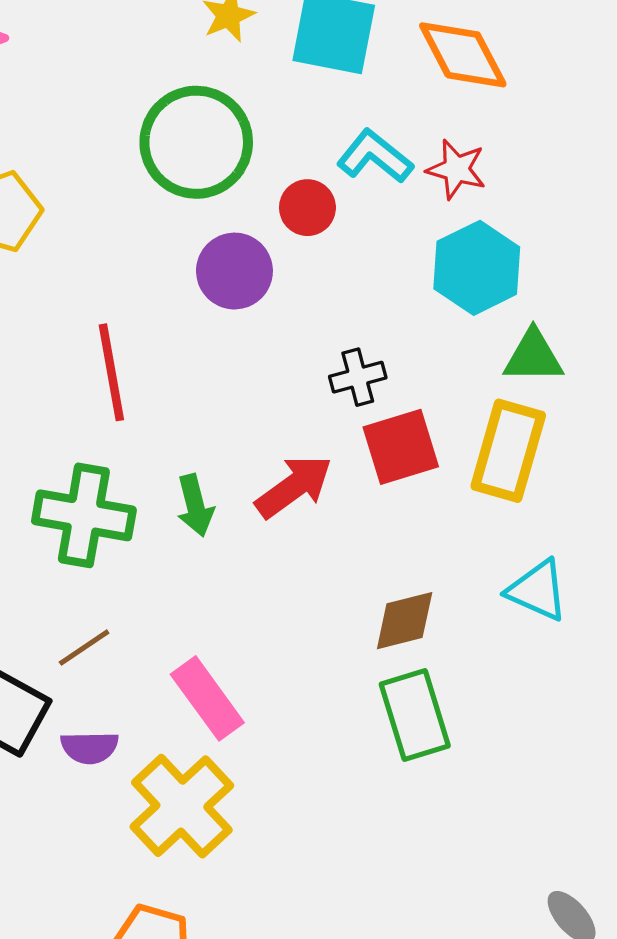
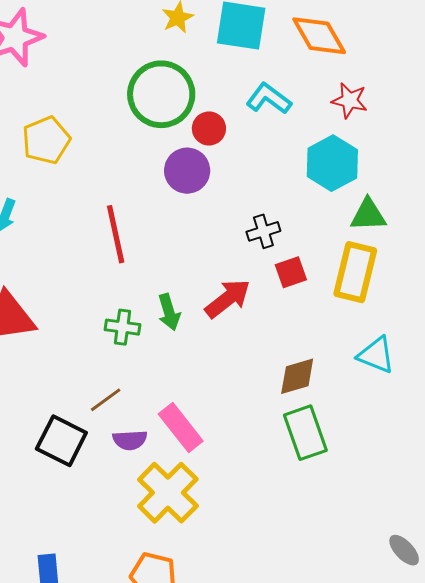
red star: (456, 169) -> (350, 100), moved
red circle: (307, 208) -> (209, 128), moved
red square: (401, 447) -> (291, 272), size x0.7
green cross: (84, 515) -> (122, 327), moved, size x0.6
purple semicircle: (90, 747) -> (130, 440), moved

